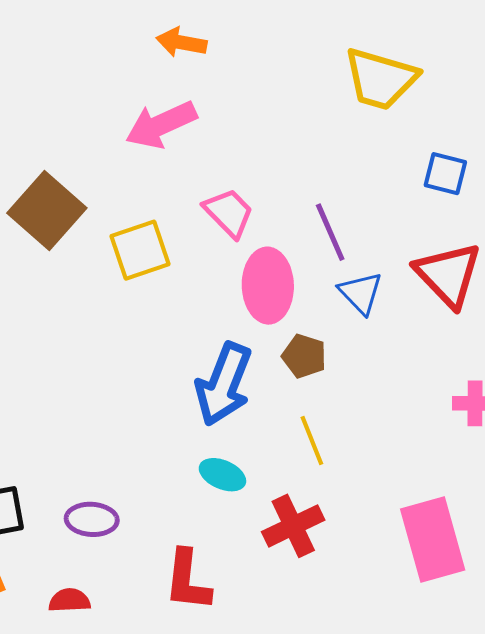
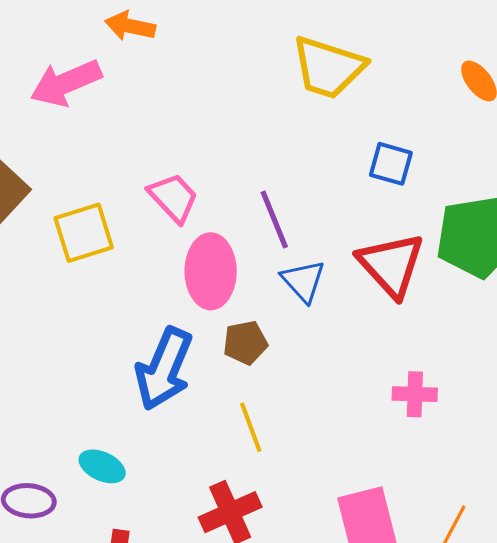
pink arrow: (161, 125) -> (66, 83), moved
brown pentagon: (304, 356) -> (245, 343), turned -30
cyan ellipse: (222, 475) -> (102, 466), moved

